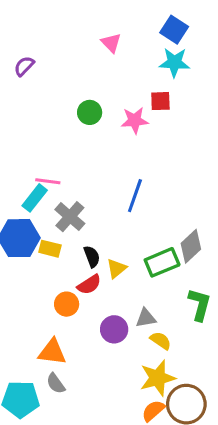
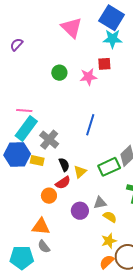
blue square: (174, 30) -> (112, 18), size x1.4
pink triangle: (111, 43) -> (72, 28), size x1.6
pink line: (48, 181) -> (24, 111), moved
cyan rectangle: (35, 198) -> (26, 129), size x1.4
yellow star: (158, 378) -> (109, 241), size x0.7

